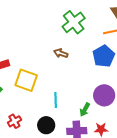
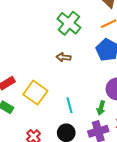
yellow square: (26, 80) -> (35, 93), turned 30

